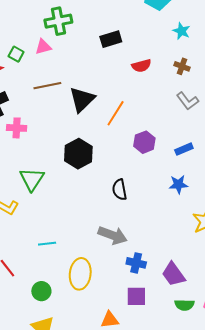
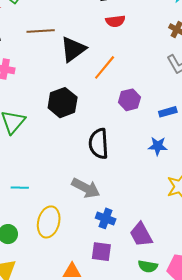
red semicircle: (141, 66) -> (115, 21), moved
black semicircle: (120, 190) -> (99, 144), size x1.4

